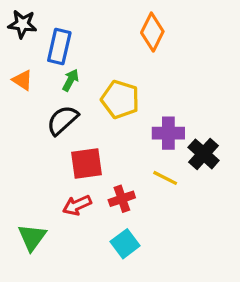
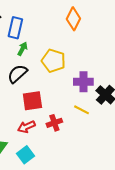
cyan square: (125, 244) -> (25, 155), moved

